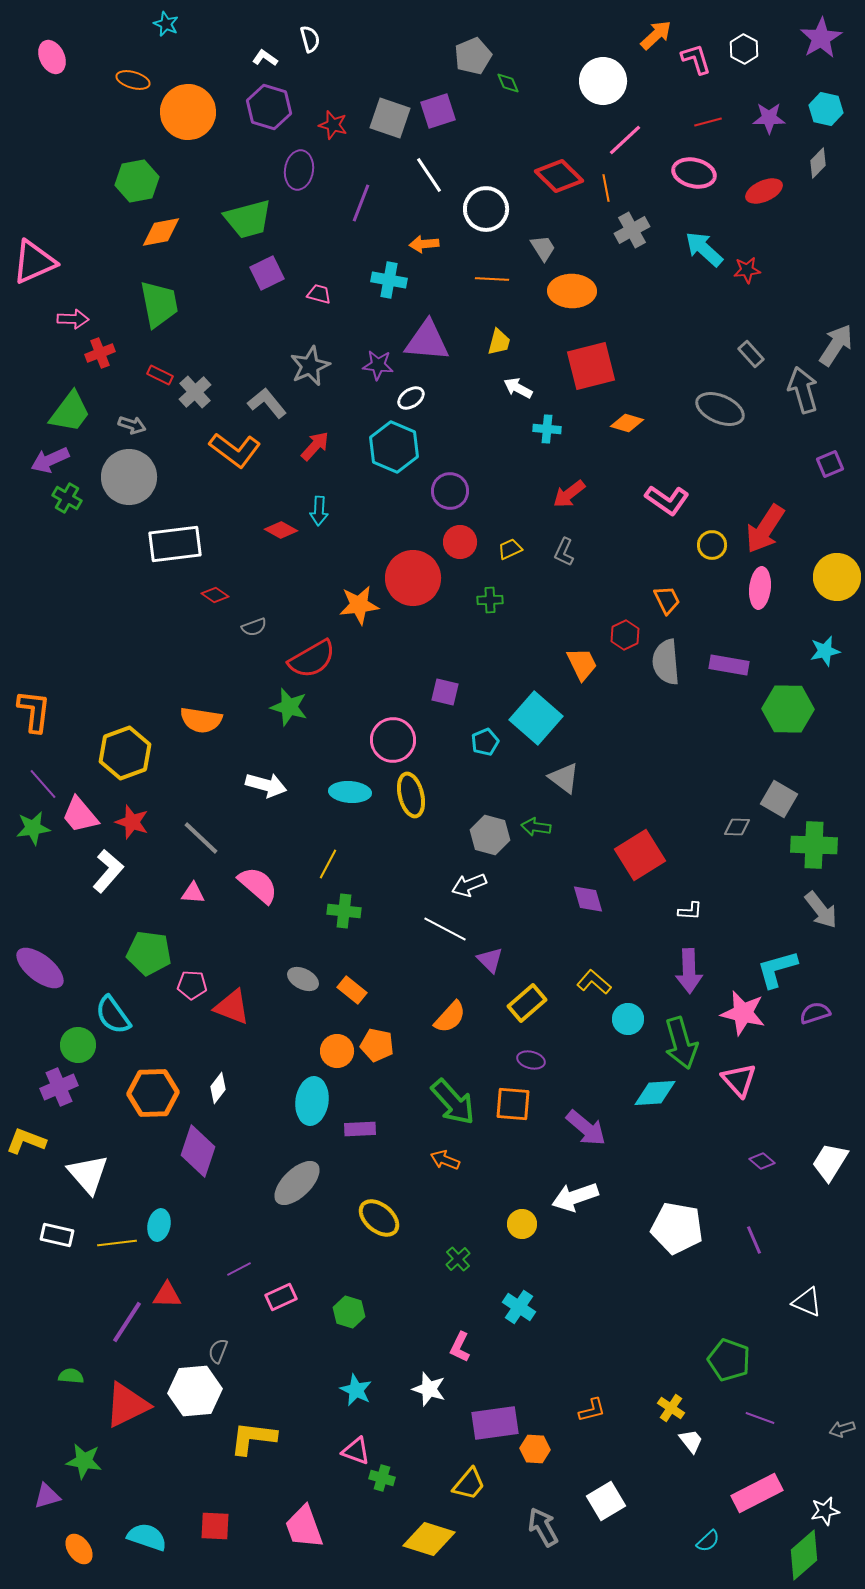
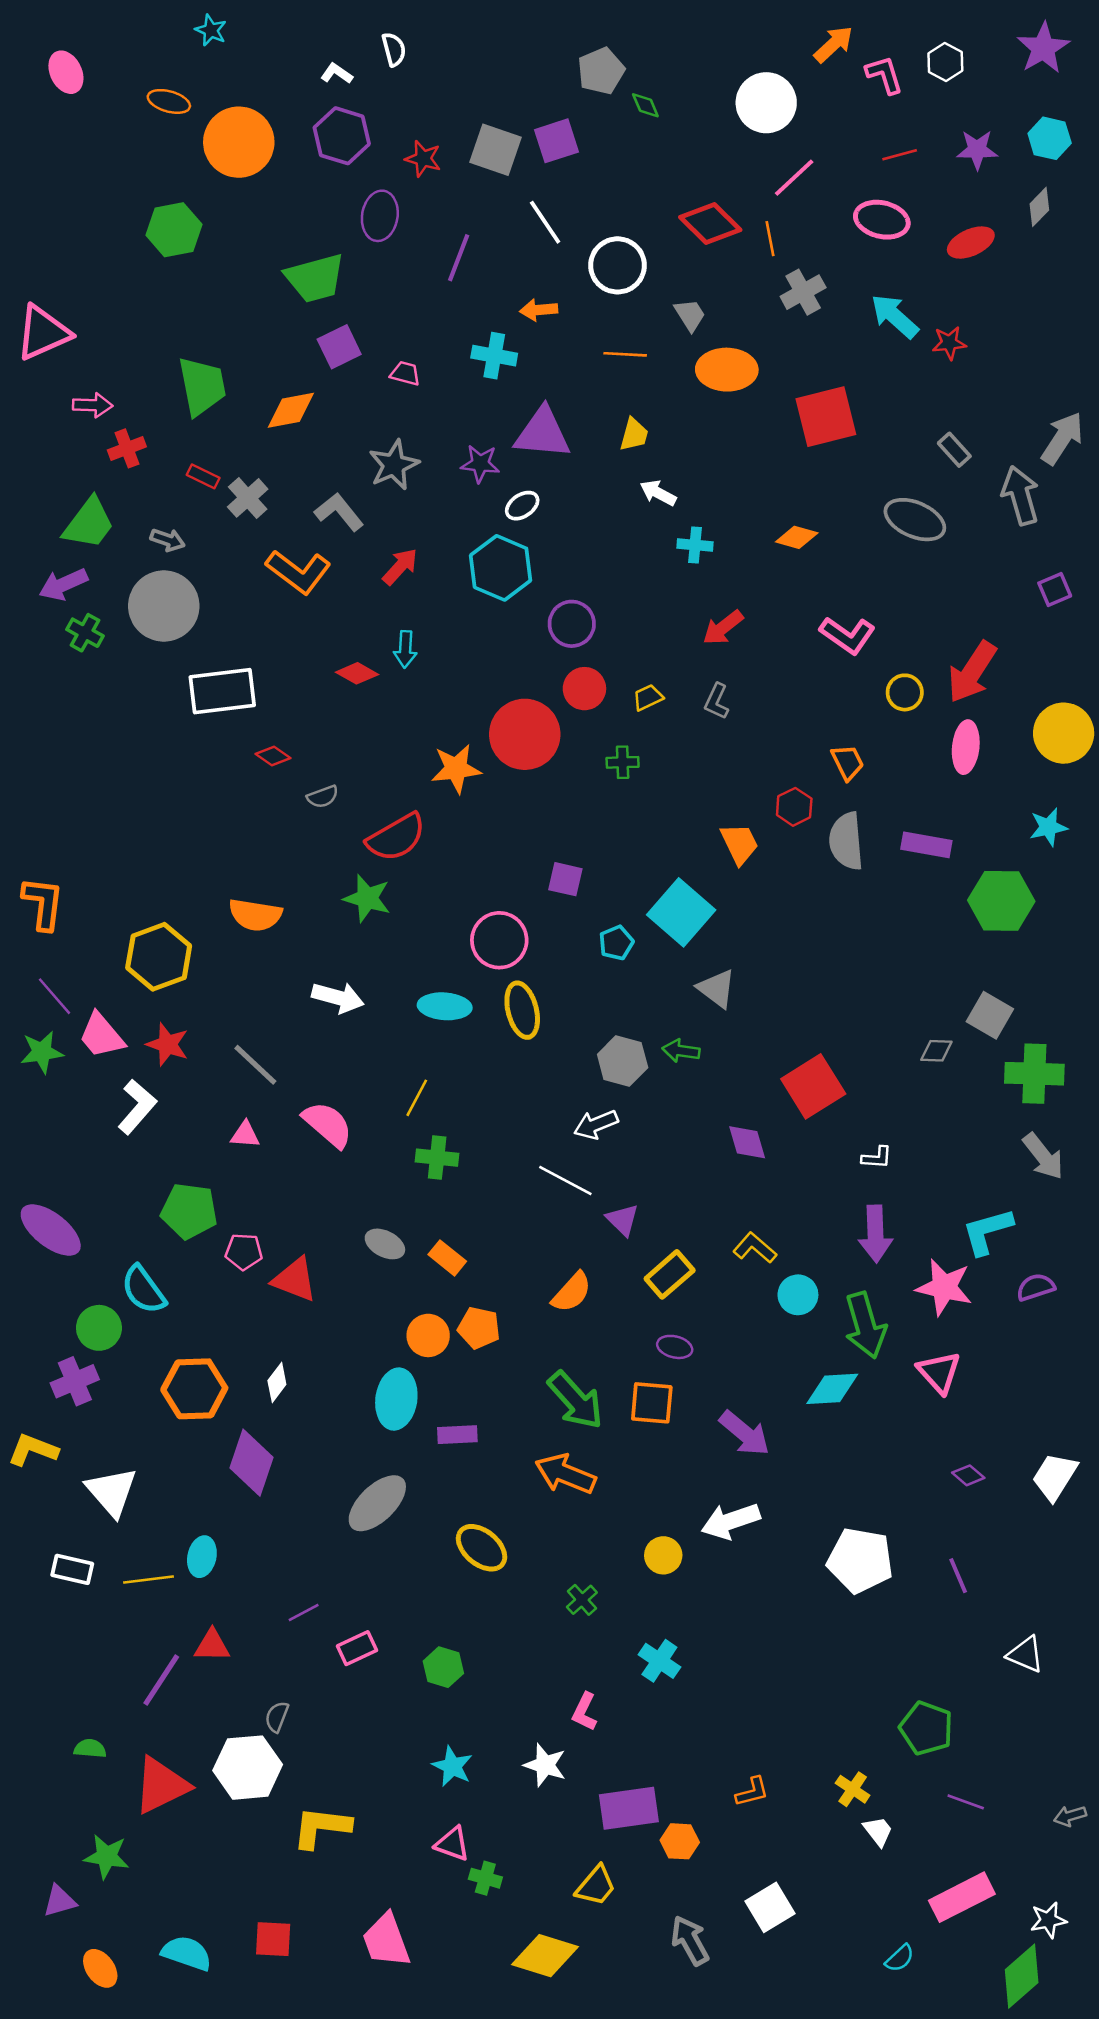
orange diamond: (161, 232) -> (291, 410), moved
red square: (591, 366) -> (826, 417), moved
orange arrow: (445, 1160) -> (565, 1474), size x1.6

